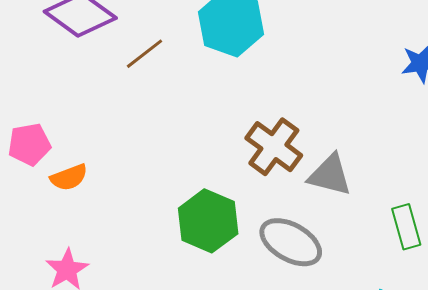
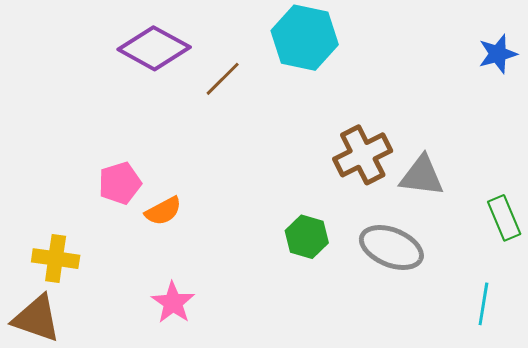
brown cross: (274, 147) -> (363, 155), turned 34
green hexagon: (208, 221) -> (307, 237), size x0.7

